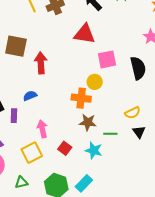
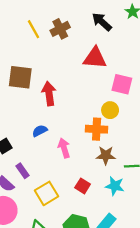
pink square: (107, 59) -> (122, 84), turned 30
purple rectangle: (14, 116) -> (23, 171), moved, turned -32
pink arrow: (42, 129) -> (64, 148), moved

